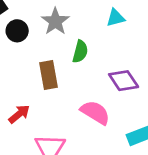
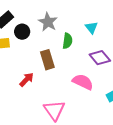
cyan triangle: (116, 18) -> (91, 28), moved, turned -48
red arrow: (19, 114) -> (27, 80), moved

